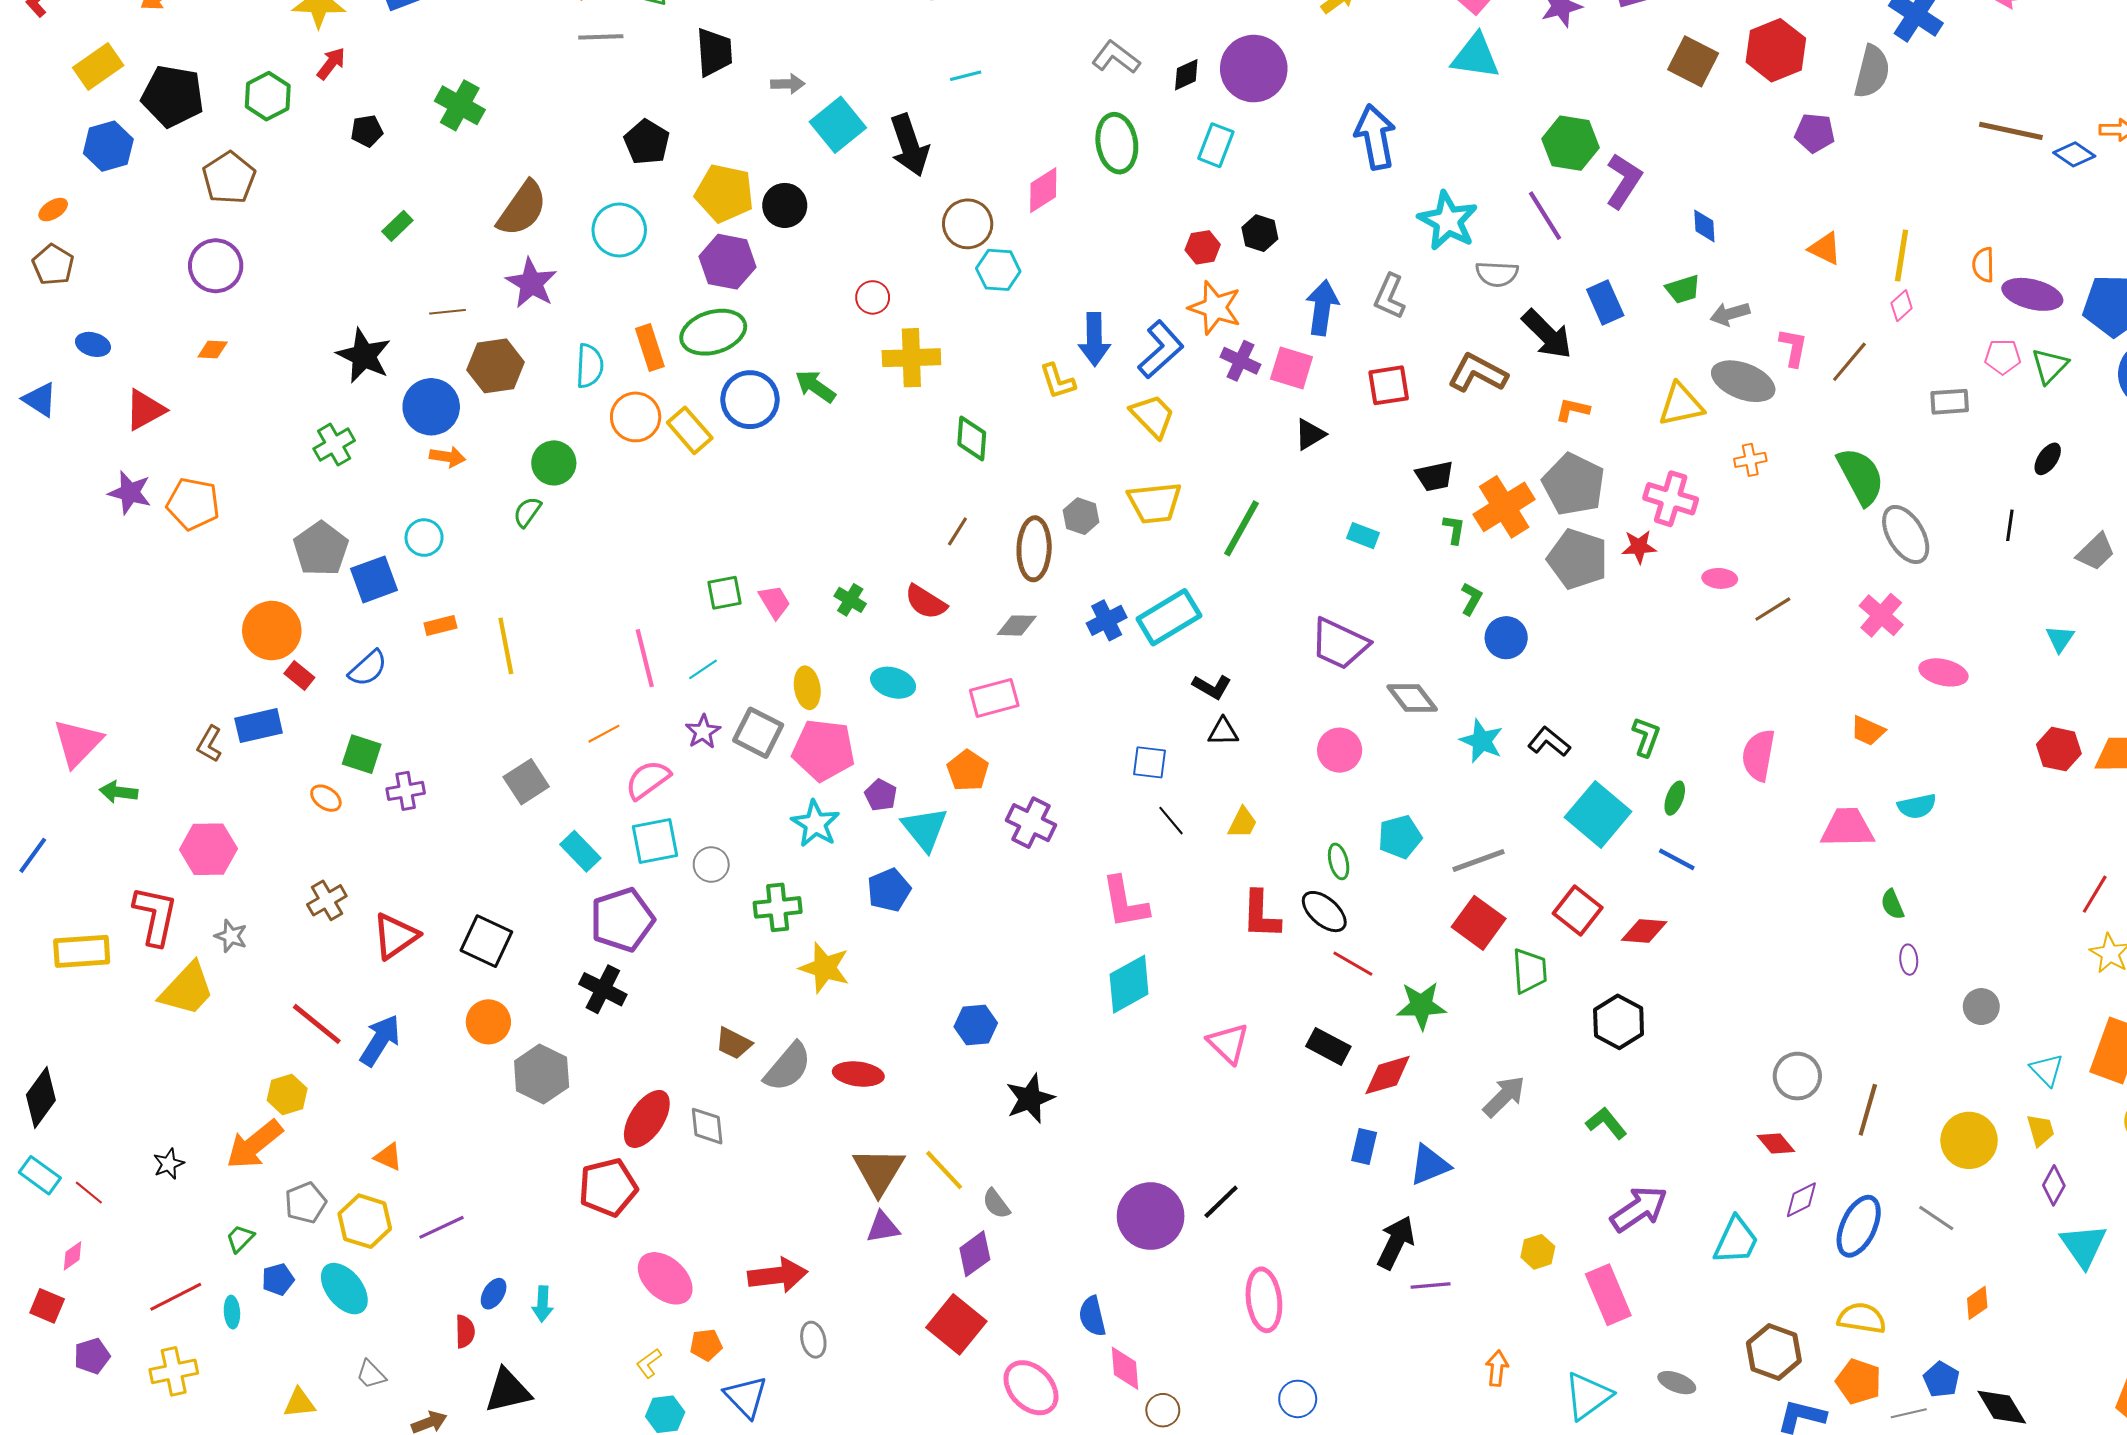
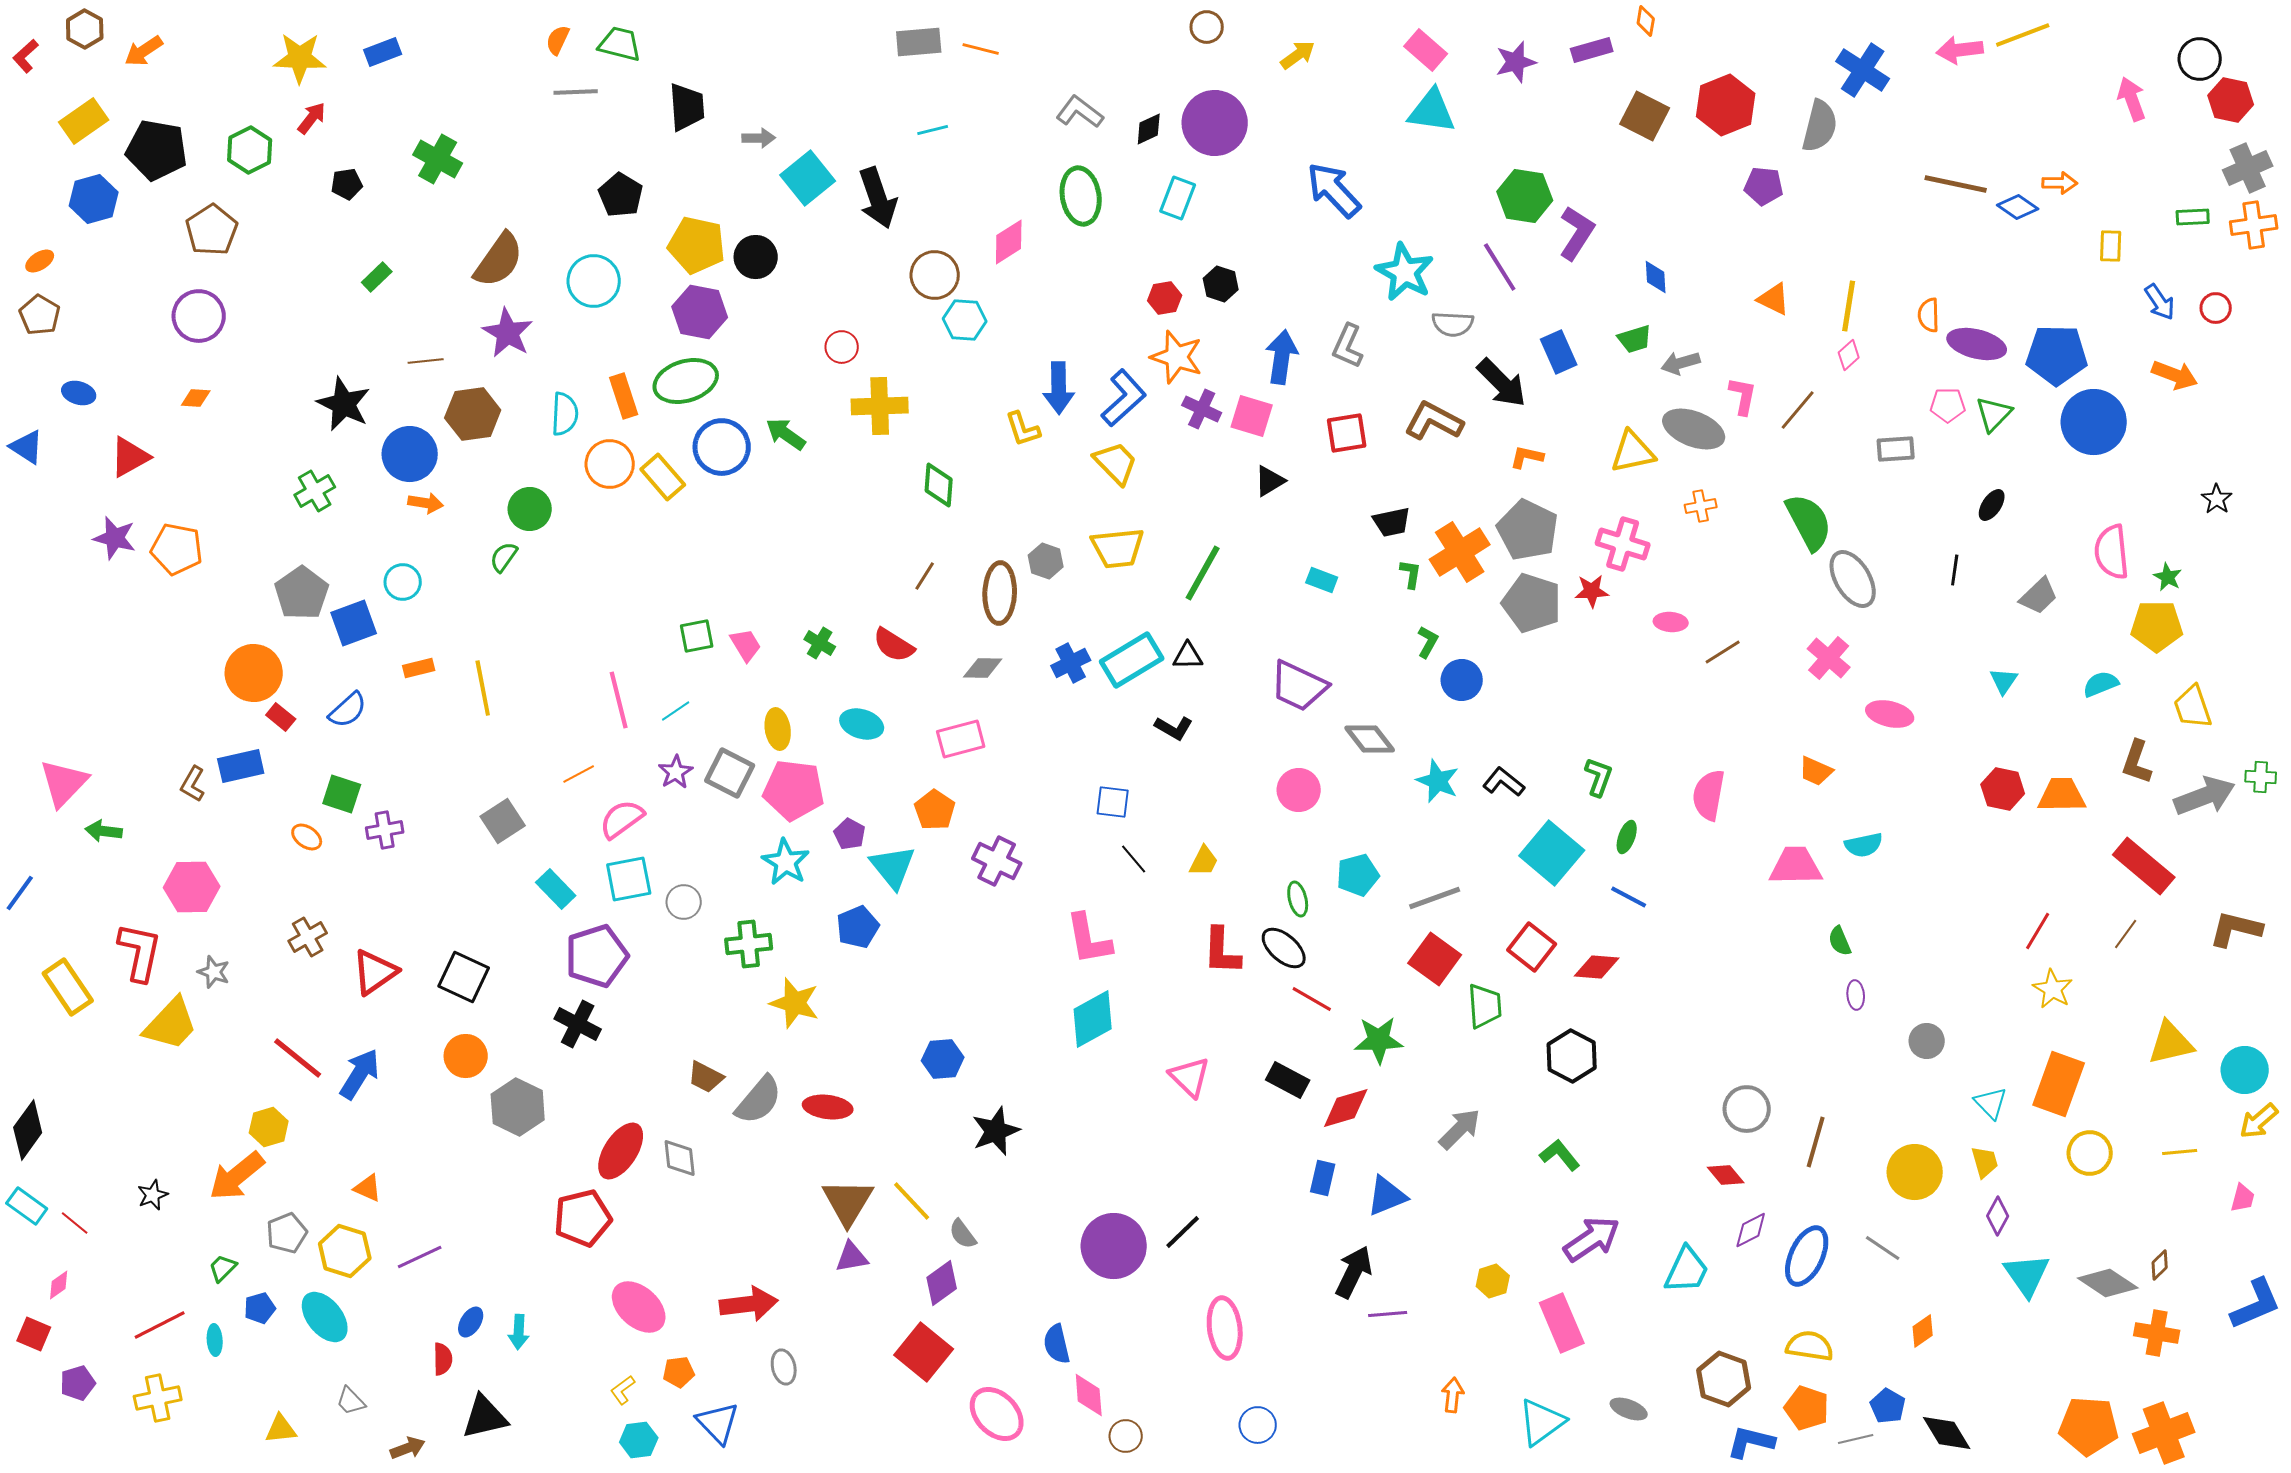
blue arrow: (1375, 137) -> (1334, 190), turned -32
black triangle: (1223, 732) -> (1188, 656), moved
yellow rectangle: (82, 951) -> (68, 987), turned 60

